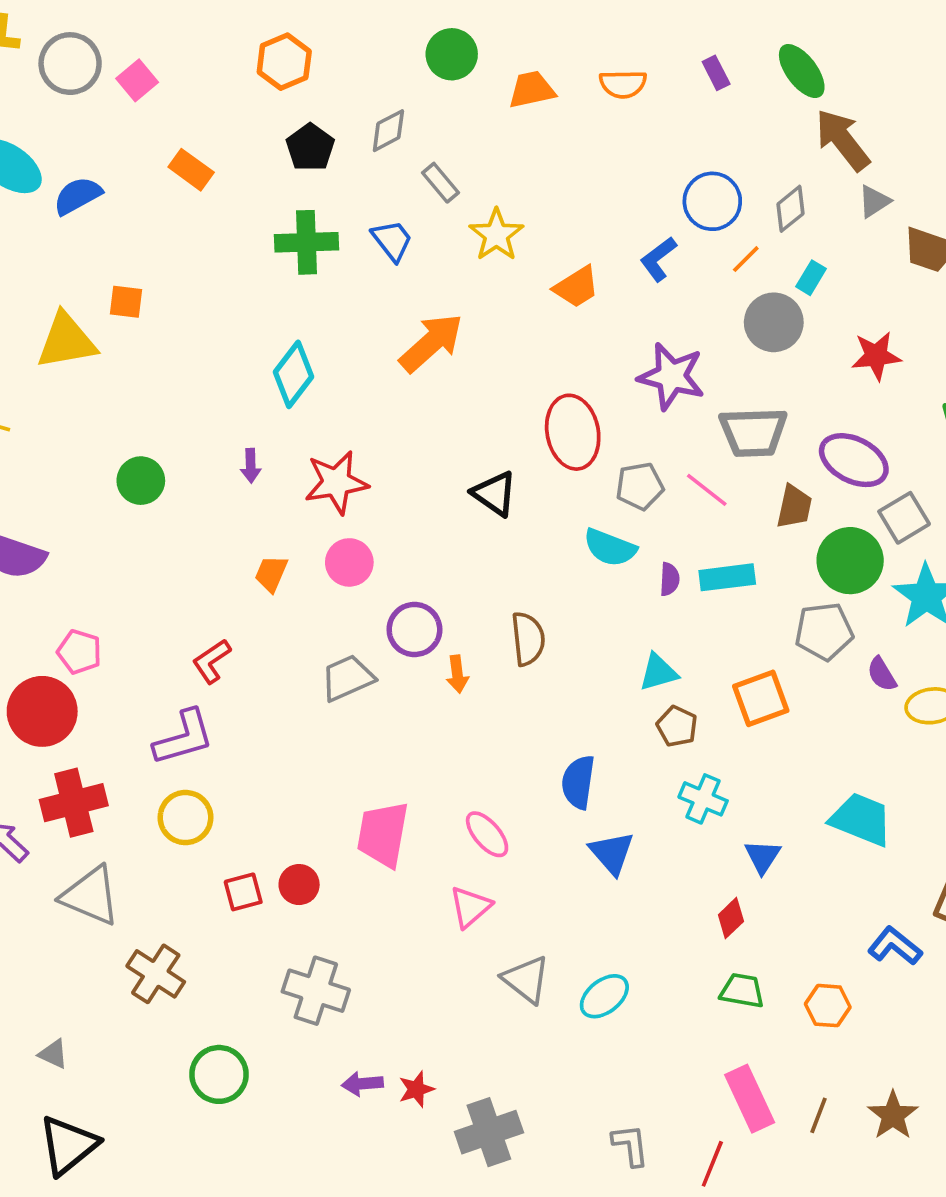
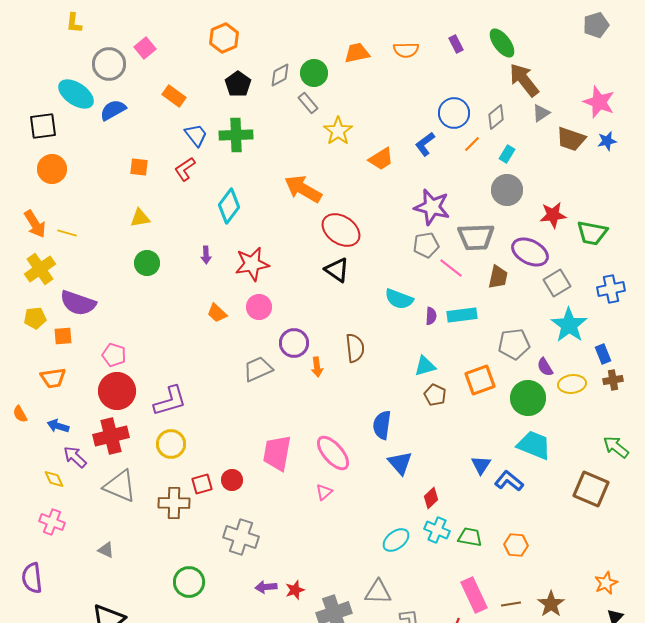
green circle: (452, 54) -> (314, 73), moved
gray circle: (70, 64) -> (109, 64), moved
blue trapezoid: (392, 240) -> (196, 135), moved
gray circle: (774, 322) -> (507, 190), moved
yellow triangle: (66, 341) -> (140, 218), moved, size x0.6
orange arrow: (431, 343) -> (303, 189), turned -108
red star: (876, 356) -> (553, 215), moved
red ellipse: (573, 432) -> (341, 230), moved, turned -45
gray pentagon: (640, 486) -> (426, 245), moved
green circle: (850, 561) -> (528, 398), moved
orange trapezoid: (271, 574) -> (217, 313), turned -70
red L-shape: (212, 661) -> (185, 169), moved
red circle: (42, 711) -> (117, 391), moved
cyan cross: (703, 799) -> (437, 530), moved
pink ellipse: (487, 834) -> (333, 453), size x1.4
pink triangle: (470, 907) -> (324, 492), size x0.7
red diamond: (731, 918) -> (431, 498), moved
blue L-shape: (895, 946) -> (509, 481), moved
brown cross: (156, 974) -> (174, 503), moved, turned -32
gray triangle: (526, 979) -> (378, 592), moved, turned -36
gray triangle: (53, 1054) -> (106, 550), moved
brown line: (818, 1115) -> (511, 604), turned 60

